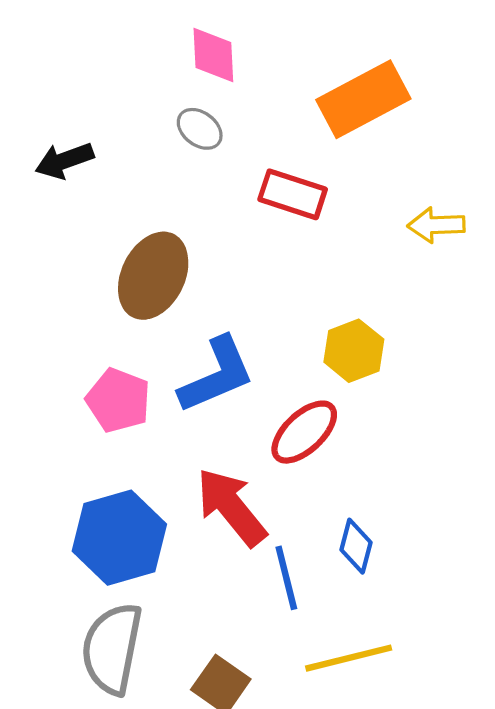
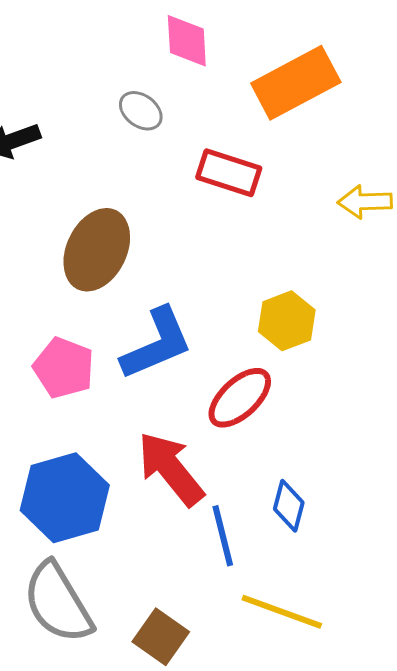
pink diamond: (213, 55) -> (187, 41), moved
gray semicircle: (112, 649) -> (58, 603), turned -42
yellow line: (349, 658) -> (282, 612), turned 34

